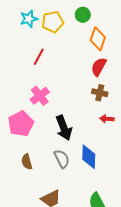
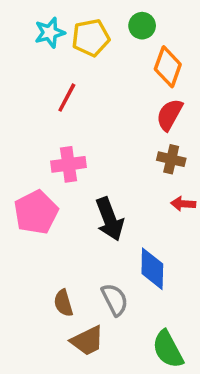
pink cross: (40, 96) -> (68, 164), turned 30
gray semicircle: (62, 159) -> (115, 300), moved
brown semicircle: (27, 162) -> (63, 303), moved

